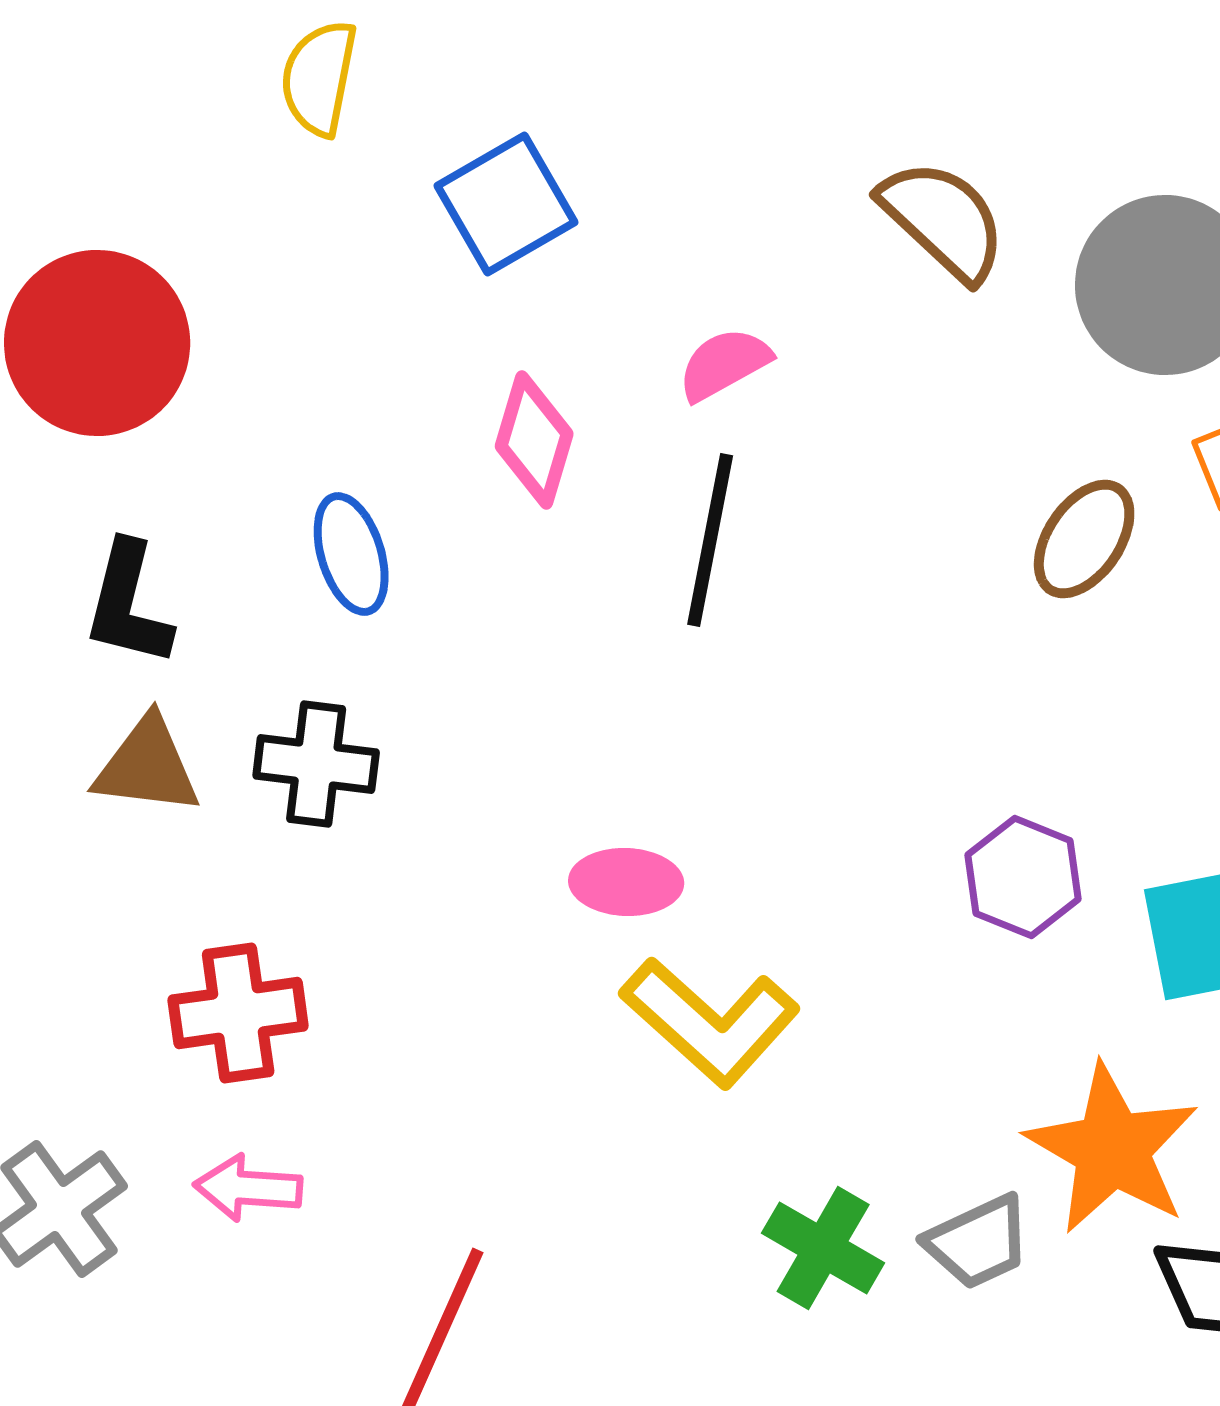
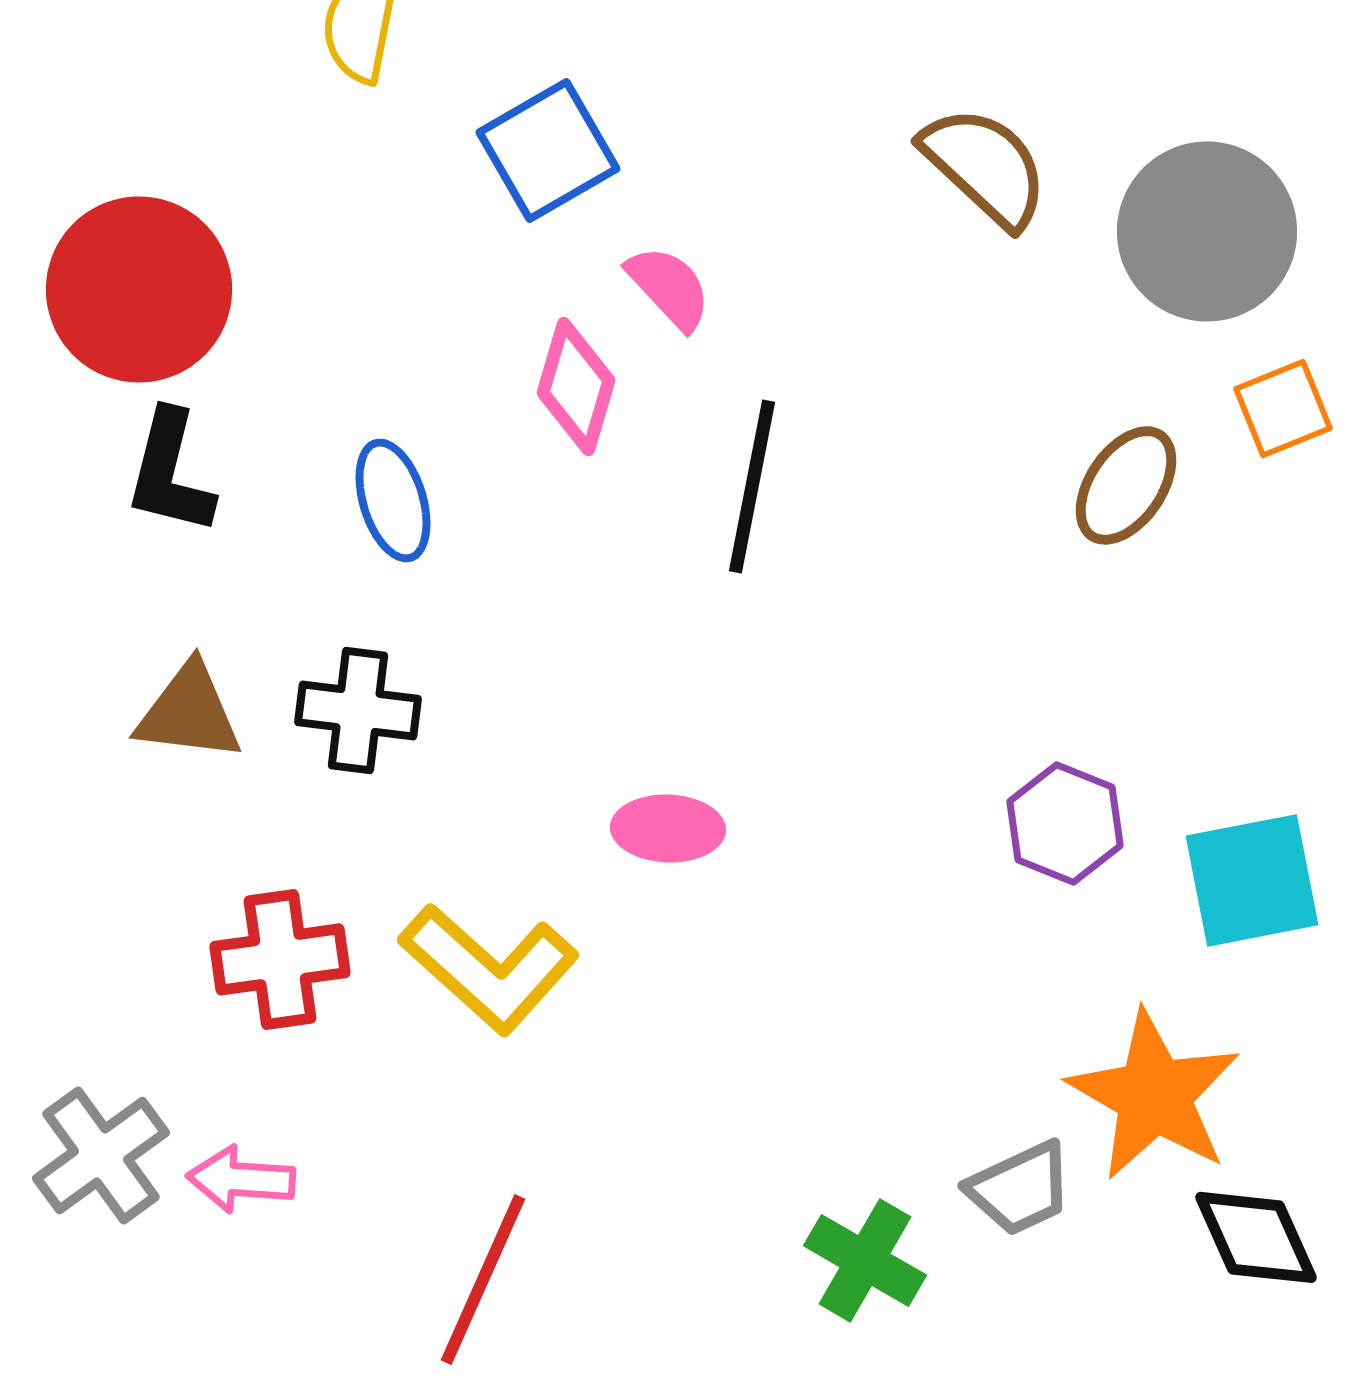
pink semicircle: (724, 364) -> (669, 287), moved, turned 76
black L-shape: (128, 604) -> (170, 472), moved
yellow L-shape: (710, 1022) -> (489, 968), moved
pink arrow: (248, 1188) -> (241, 1179), moved
green cross: (823, 1248) -> (865, 1260), moved

